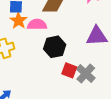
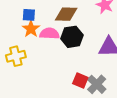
black hexagon: (55, 47) -> (72, 37), moved

